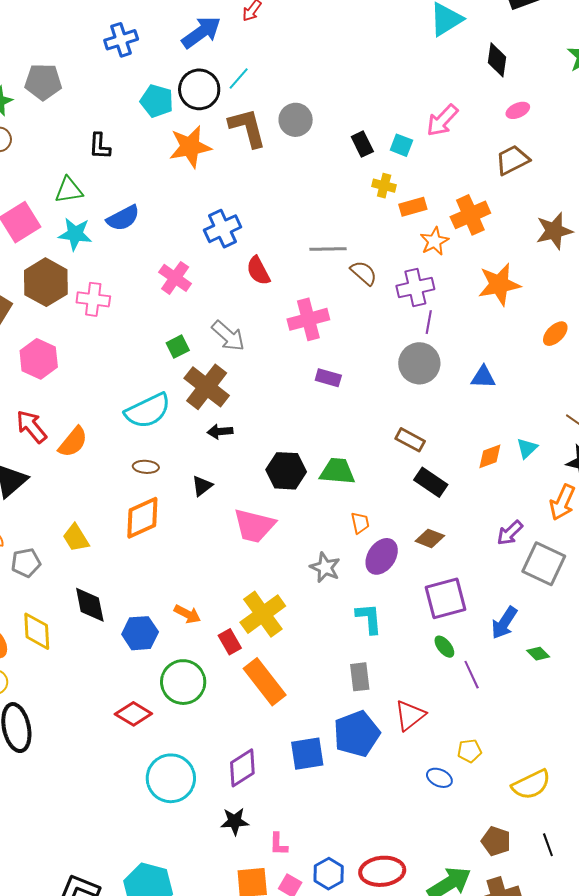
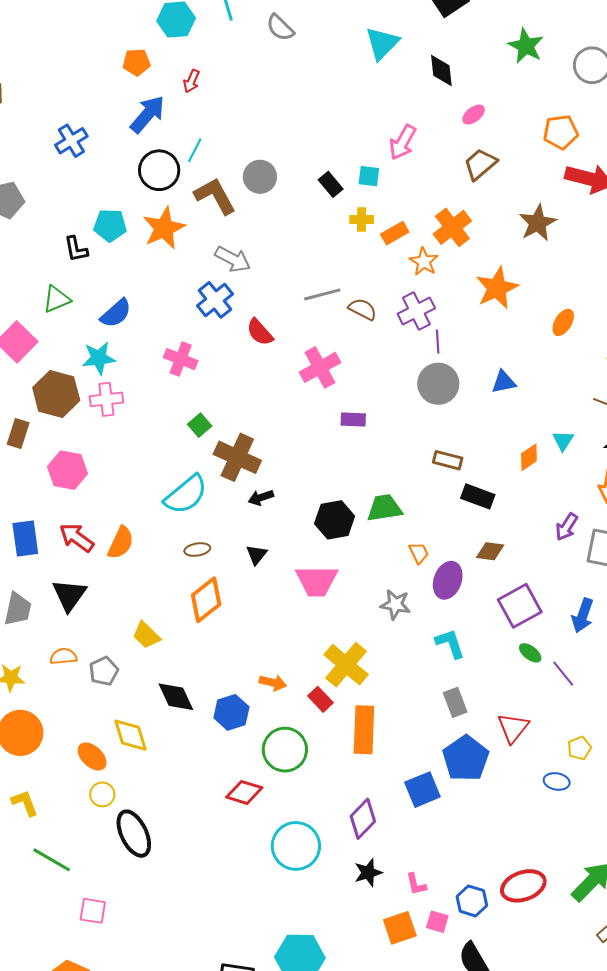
cyan pentagon: (157, 101) -> (110, 225), moved
cyan star: (75, 234) -> (99, 358), moved
gray arrow: (228, 336) -> (233, 259), moved
orange rectangle: (265, 682) -> (364, 730), turned 54

